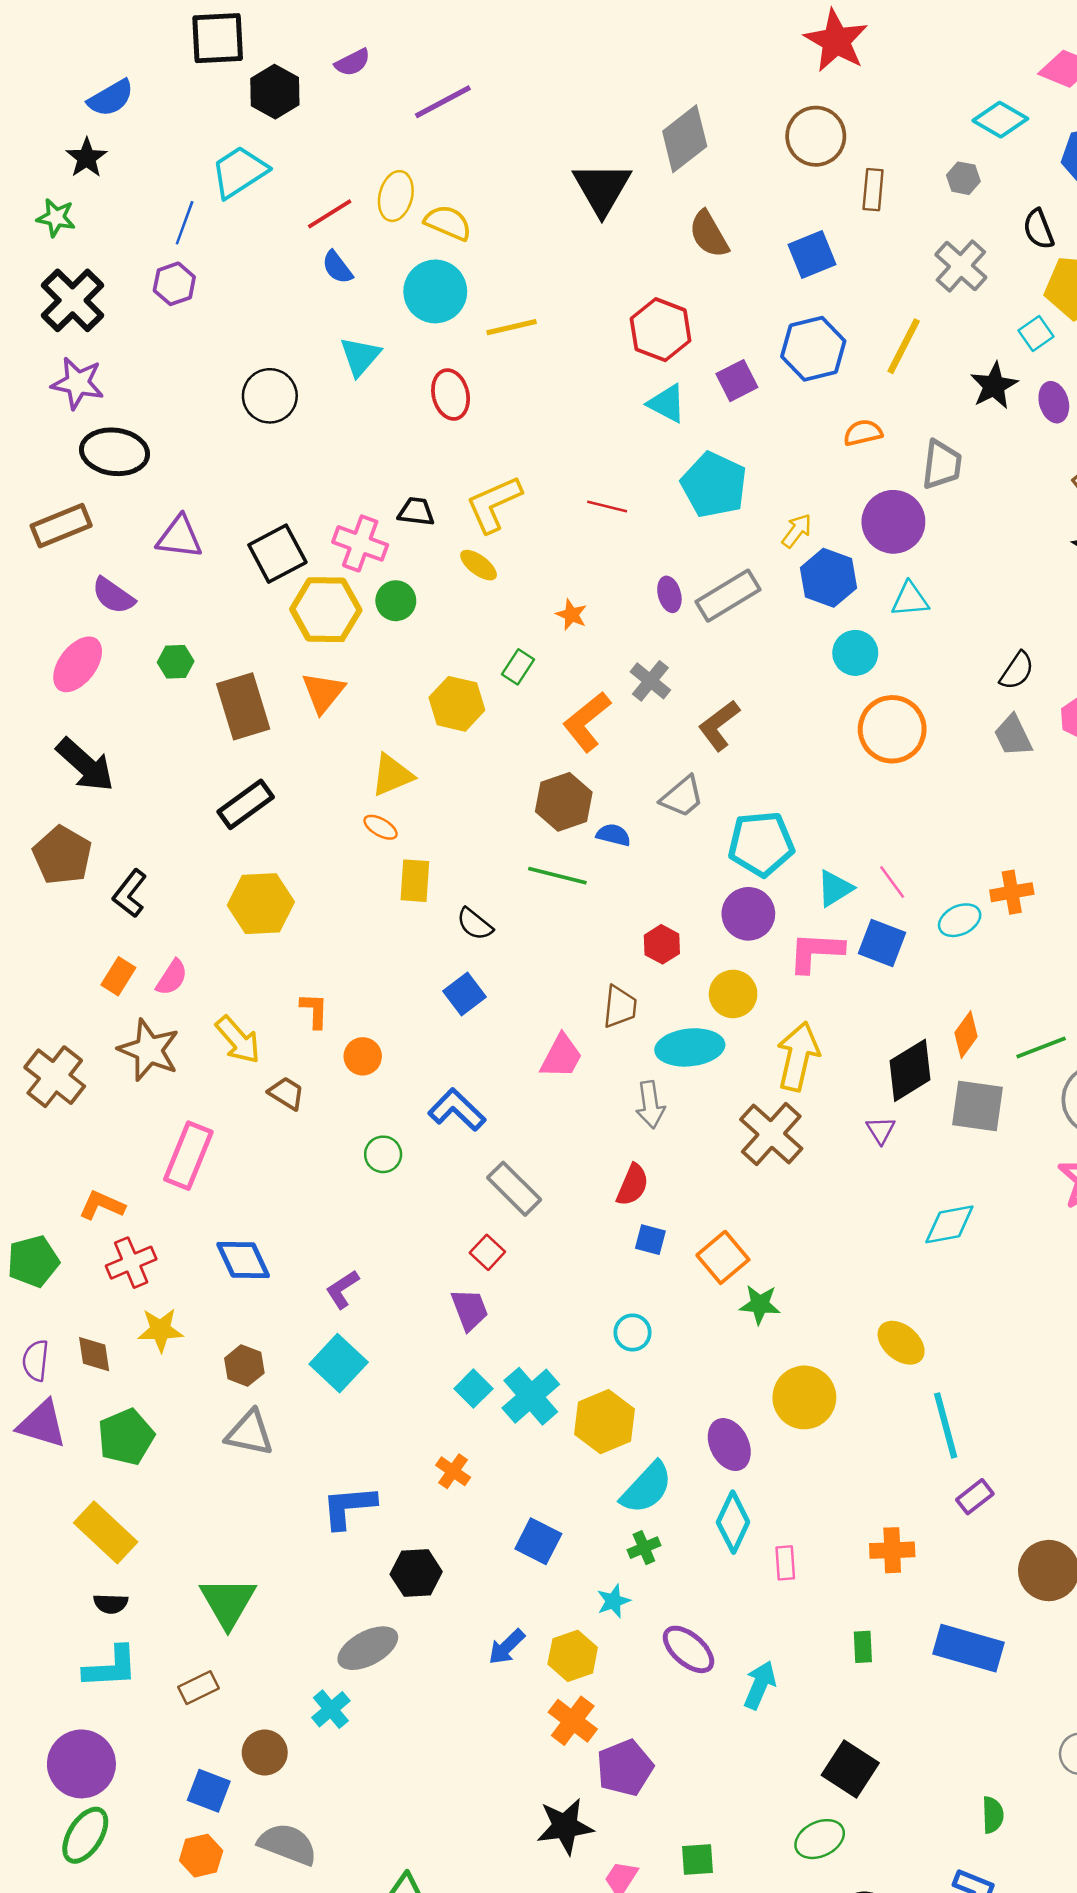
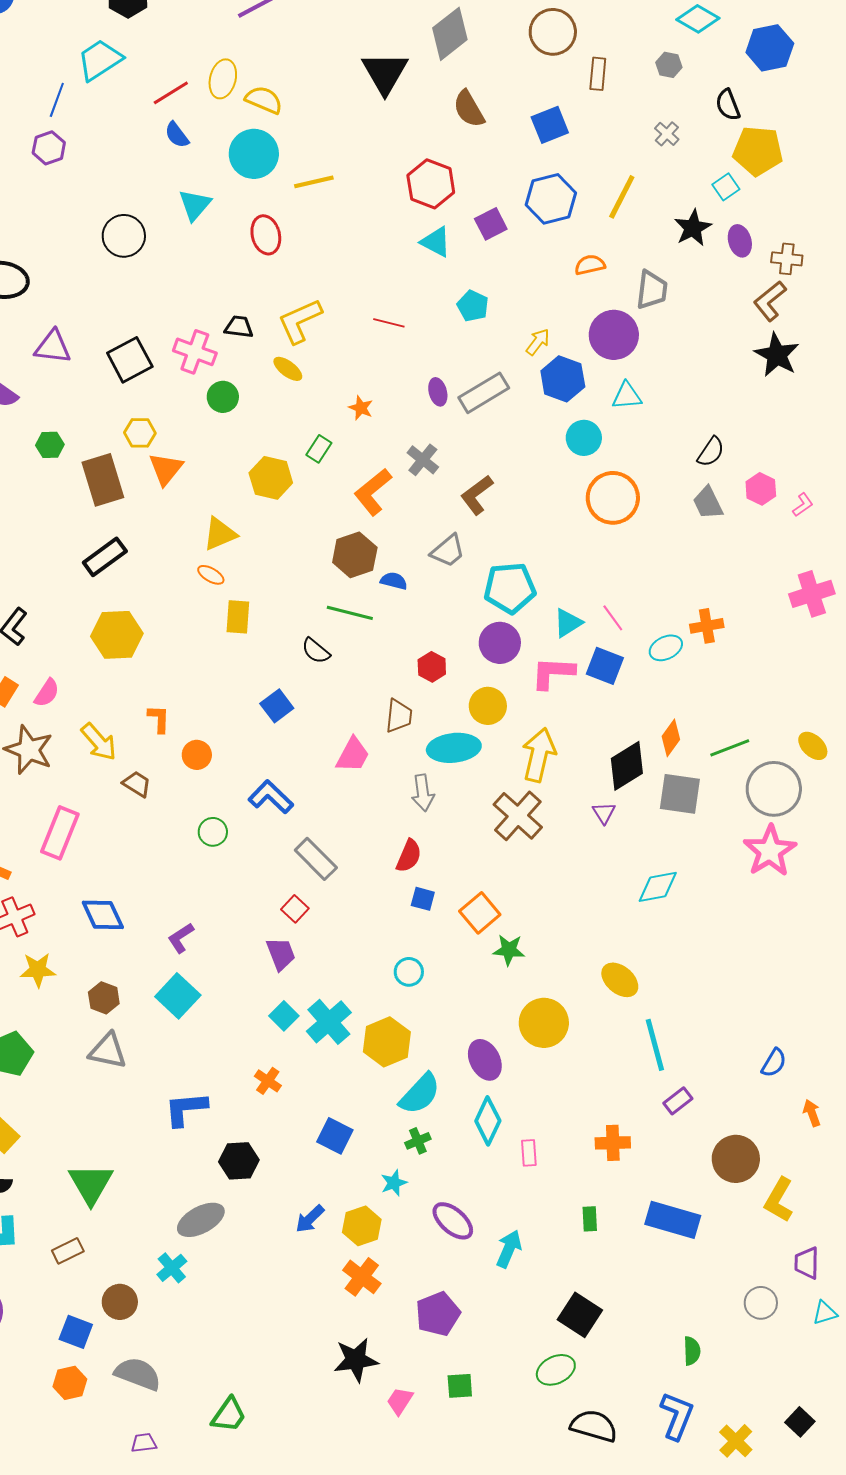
gray cross: (961, 266) -> (667, 134), size x0.6
cyan pentagon: (714, 485) -> (473, 306), size x0.6
yellow hexagon: (326, 610) -> (140, 433), moved, size x0.6
black semicircle: (475, 924) -> (316, 651), moved
purple pentagon: (625, 1768) -> (438, 1314), moved

